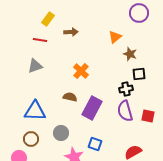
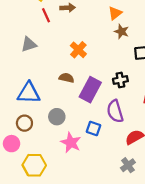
red line: (40, 40) -> (46, 15), moved, turned 56
brown star: (130, 54) -> (122, 31), moved
black cross: (126, 89) -> (120, 80), moved
purple semicircle: (125, 111) -> (115, 111), moved

